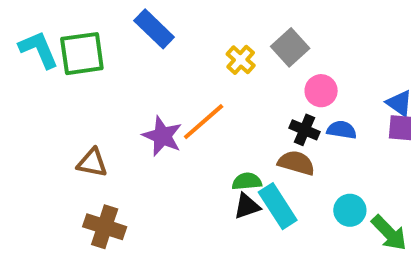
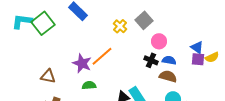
cyan L-shape: (39, 49) -> (22, 21), turned -60
green square: (82, 54) -> (43, 23), turned -30
brown semicircle: (296, 163) -> (168, 76), moved
green semicircle: (247, 181) -> (89, 85), moved

